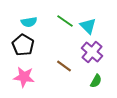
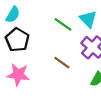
green line: (65, 21) -> (63, 24), moved
cyan semicircle: (29, 22) -> (13, 15), moved, turned -49

